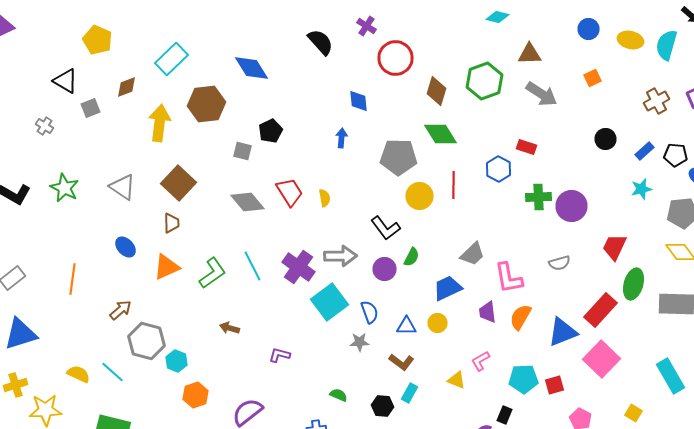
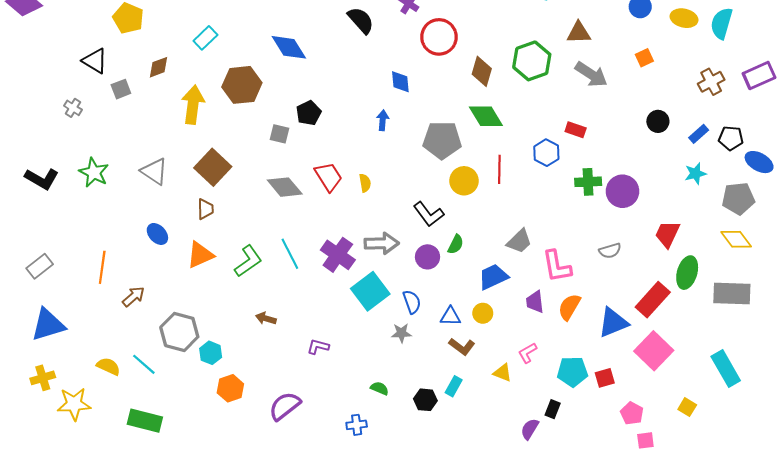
cyan rectangle: (172, 59) -> (205, 38), size x0.7
brown arrow: (120, 310) -> (133, 297), moved
brown L-shape: (402, 362) -> (462, 347), moved

